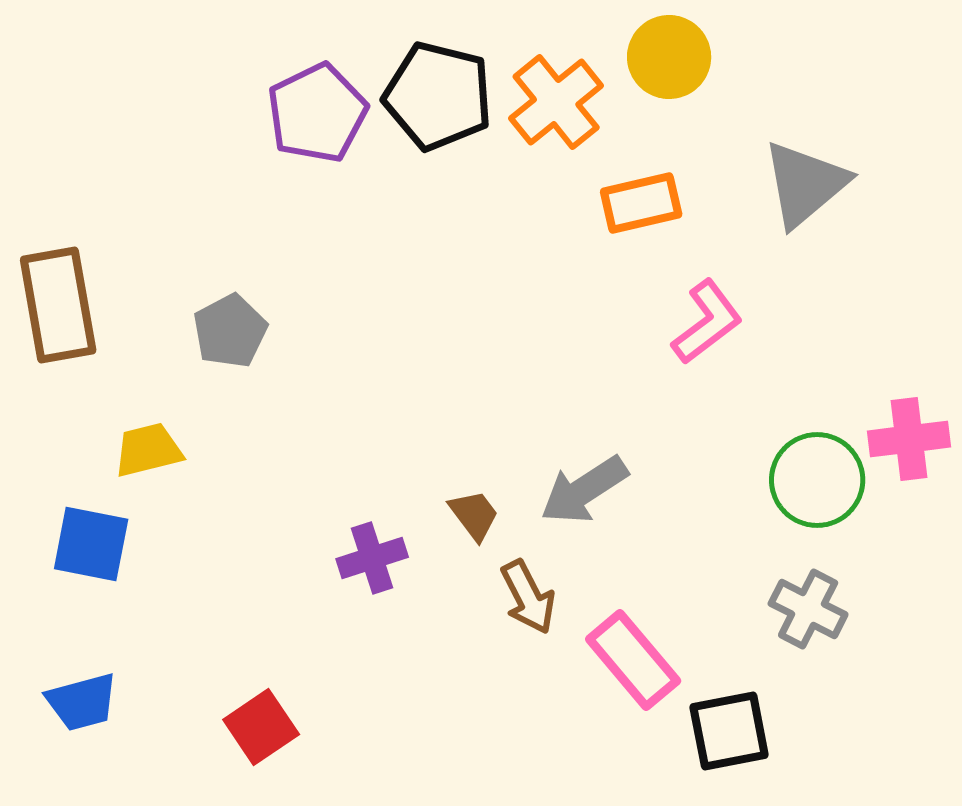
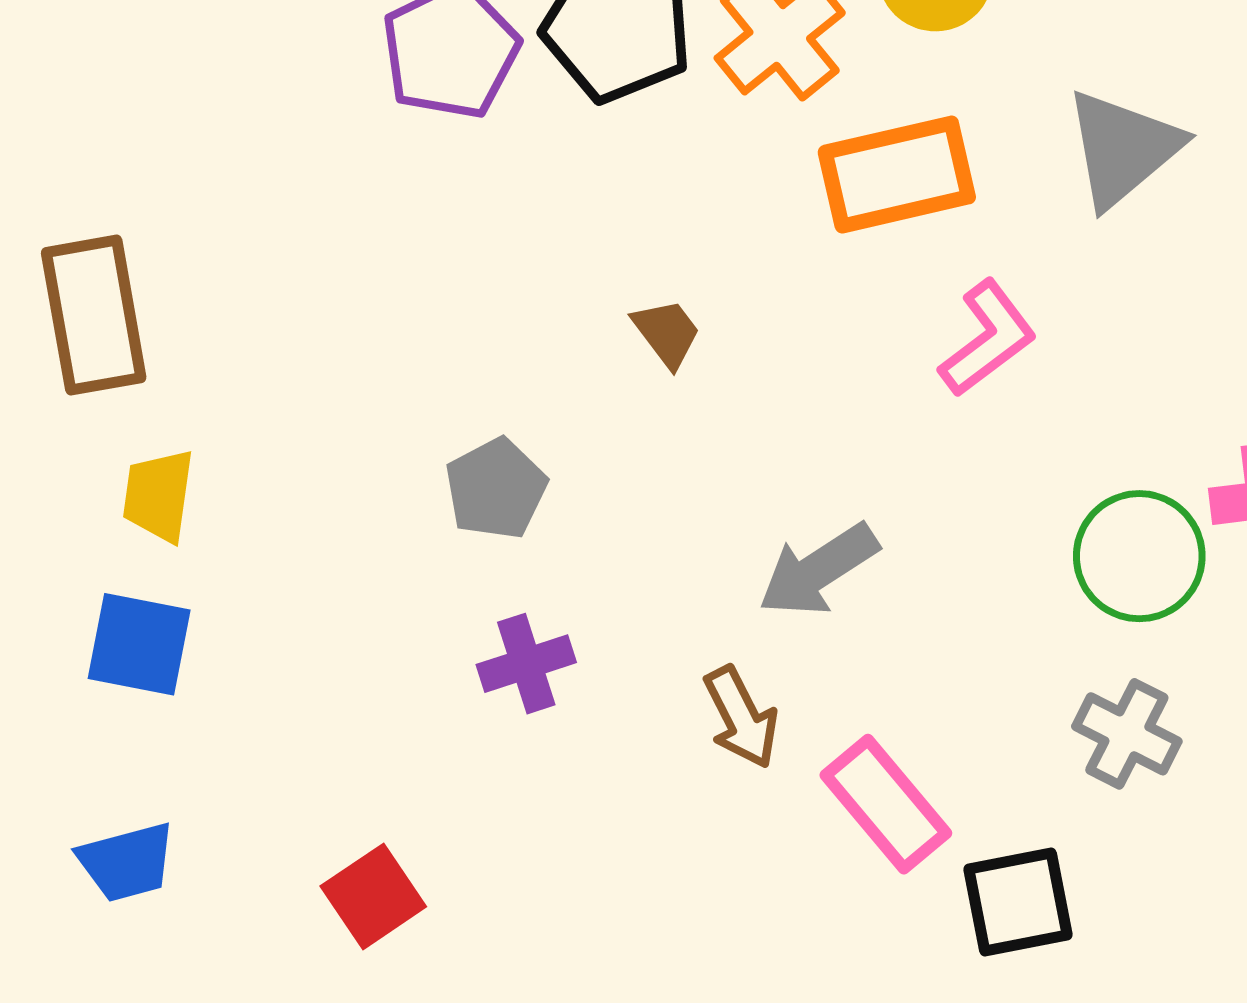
orange rectangle: (641, 203) -> (897, 175), size x1.4
gray pentagon: (230, 331) -> (496, 489), moved
yellow trapezoid: (148, 450) -> (158, 496), moved, turned -68
brown trapezoid: (474, 515) -> (667, 333), moved

